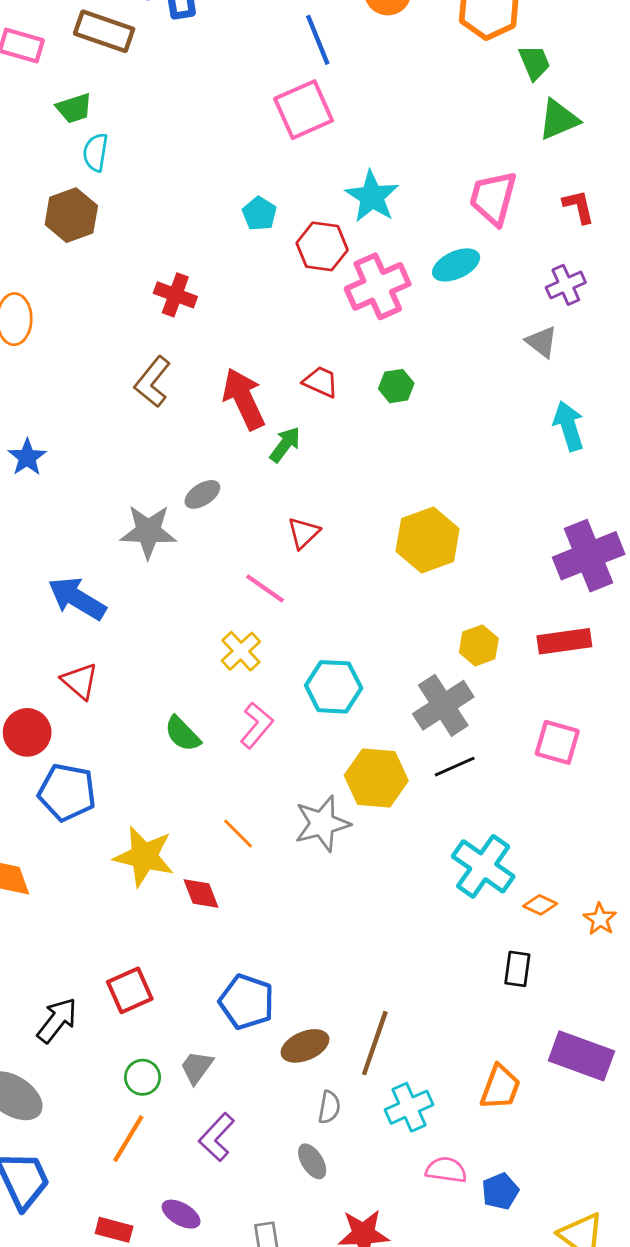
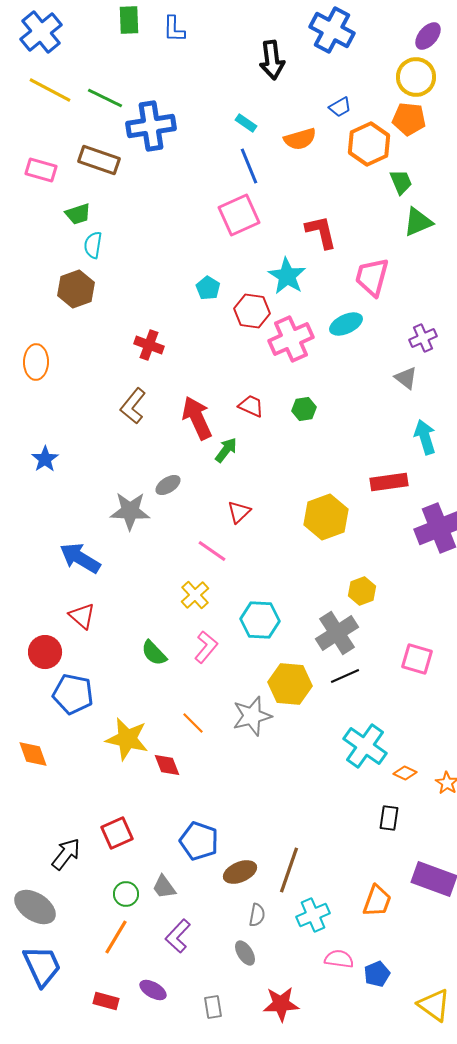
red L-shape: (579, 207) -> (321, 232), moved, size x1.4
red rectangle: (564, 641) -> (389, 482), moved
gray trapezoid: (197, 1067) -> (164, 887), turned -72

